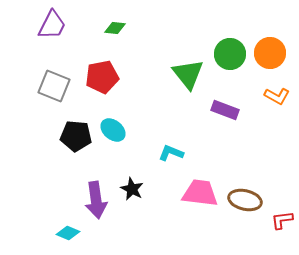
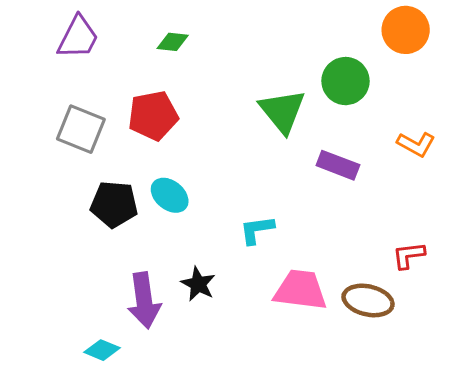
orange circle: (270, 53) -> (406, 30), moved
cyan L-shape: (171, 153) -> (257, 230), turned -30
red L-shape: (282, 220) -> (409, 255), moved

